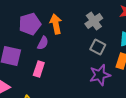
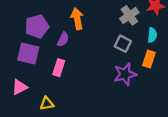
gray cross: (94, 21) -> (129, 15), moved
purple pentagon: (30, 24) -> (37, 26), moved

